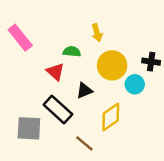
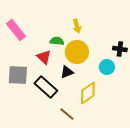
yellow circle: (112, 65) -> (77, 52), moved
gray square: (29, 128) -> (18, 75), moved

